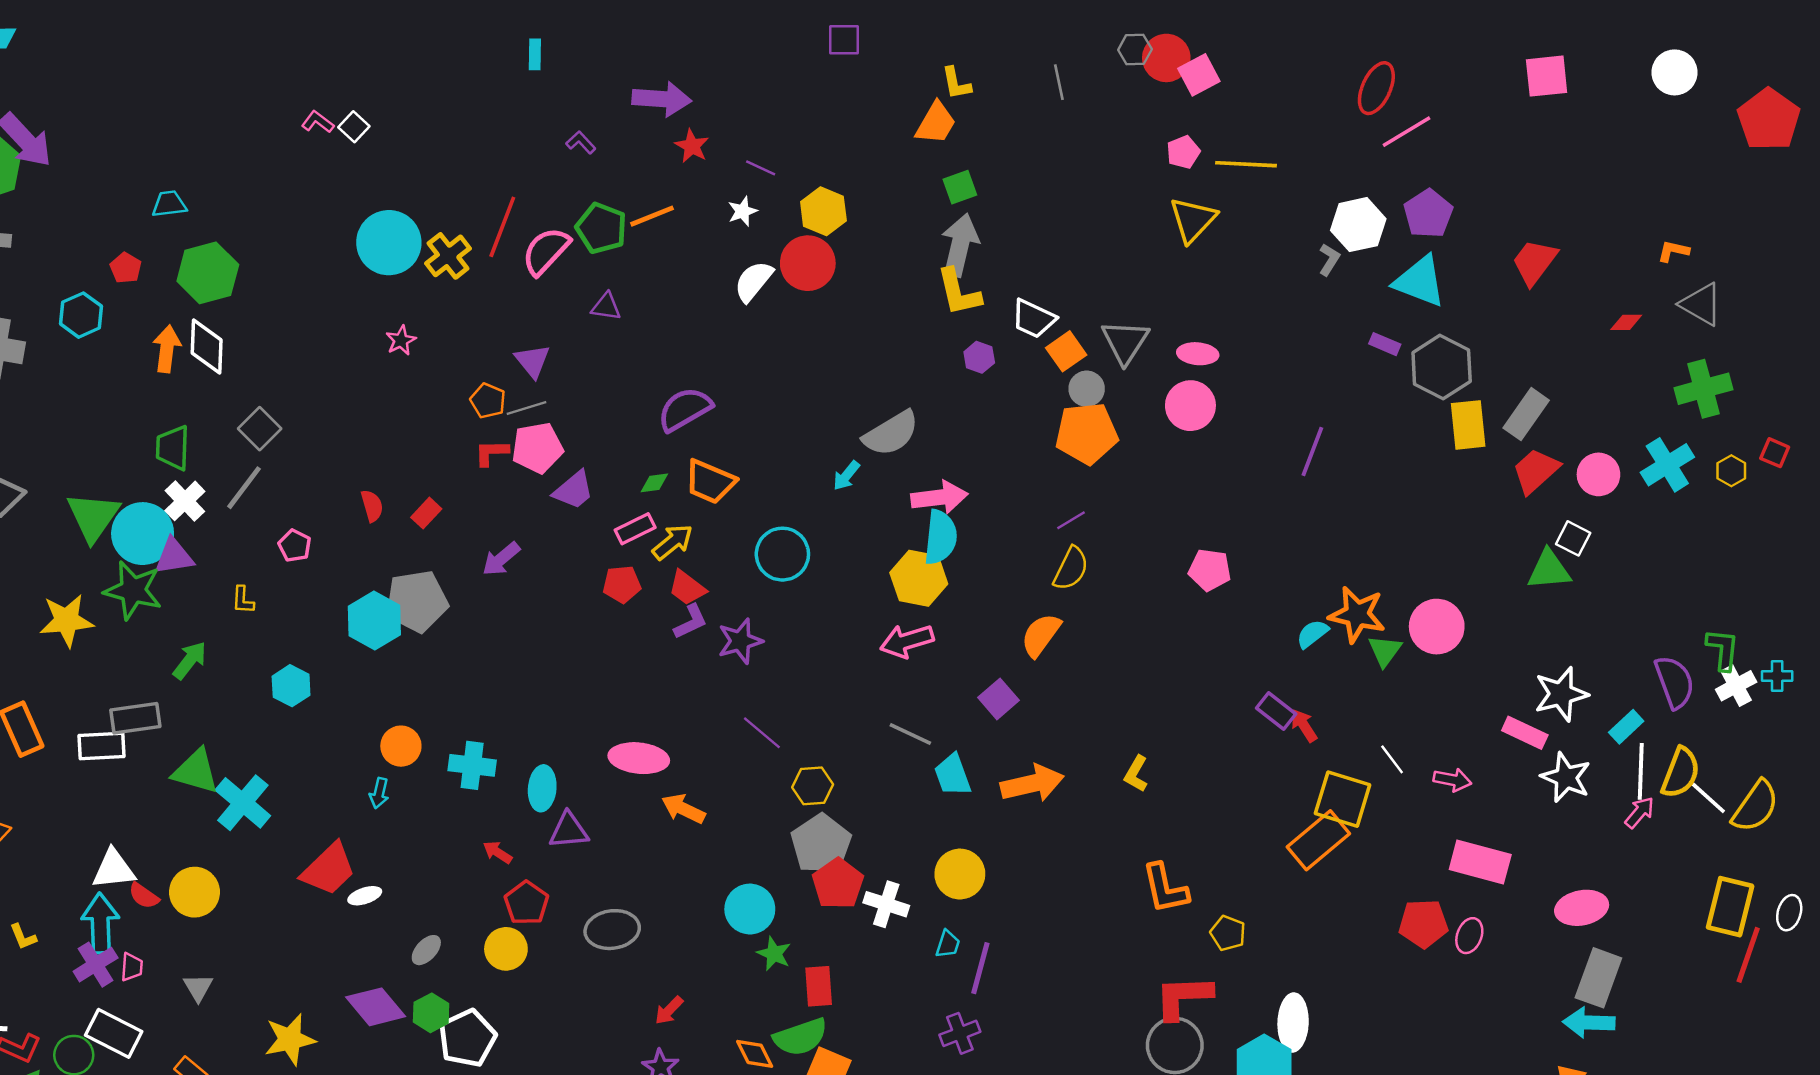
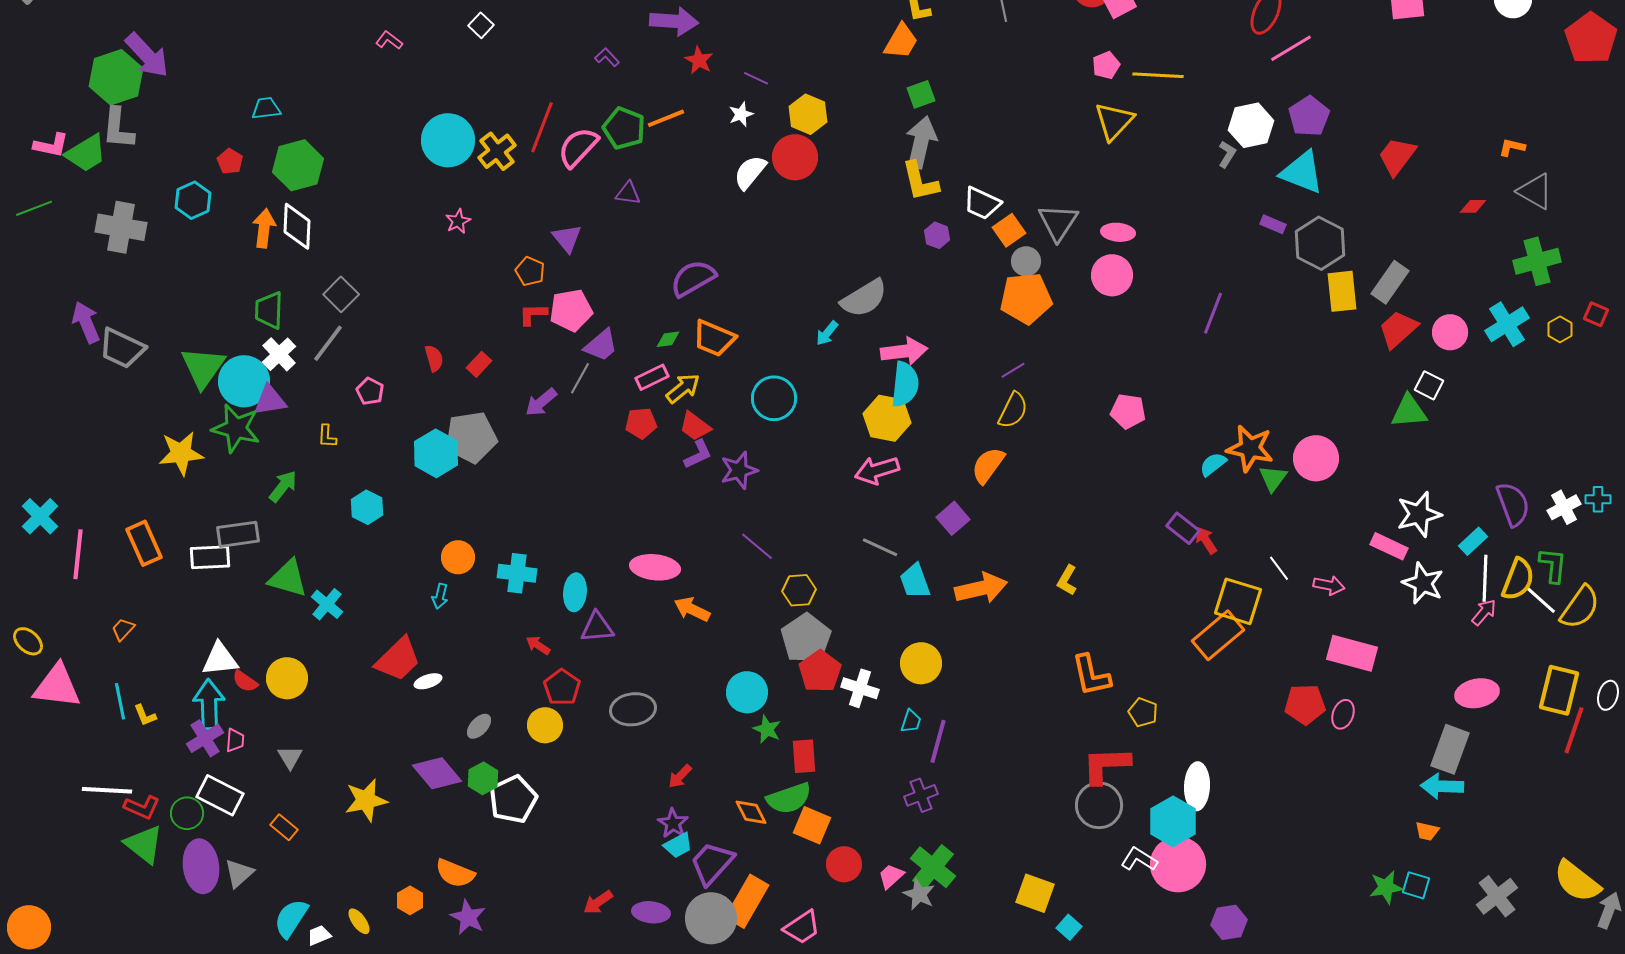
white square: (354, 127) -> (481, 25), moved
gray line: (526, 408) -> (580, 378), moved, turned -44
green L-shape: (1723, 649) -> (1553, 565), moved
cyan cross: (243, 803) -> (327, 604), size x0.7
pink ellipse: (1582, 908) -> (1477, 693), moved

